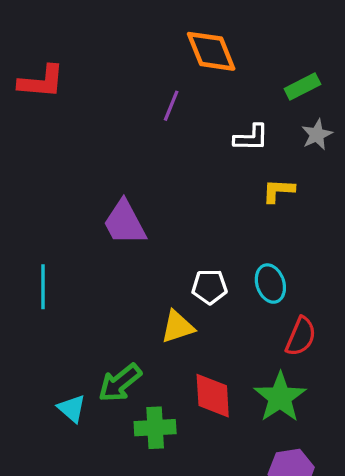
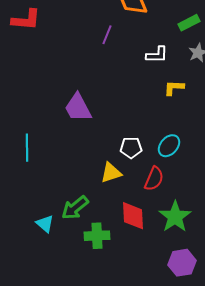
cyan ellipse: (270, 284) -> (169, 146), turned 60
red semicircle: (301, 336) -> (154, 179), moved

